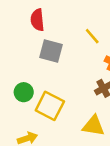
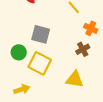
gray square: (51, 51) -> (41, 34), moved

